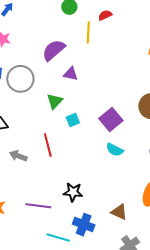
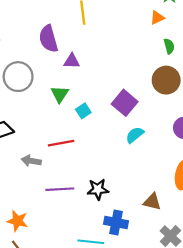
purple semicircle: (54, 50) -> (48, 39), turned -55
red line: (48, 145) -> (61, 143), turned -75
cyan semicircle: (115, 150) -> (135, 135), turned 126
purple line: (38, 206) -> (60, 189), moved

